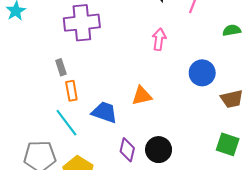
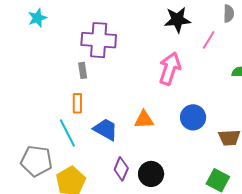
pink arrow: (159, 39) -> (170, 69), size x1.5
gray rectangle: (61, 67) -> (83, 70), moved
blue circle: (202, 73) -> (193, 117), moved

